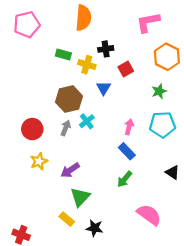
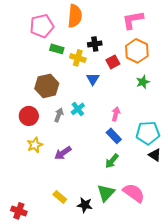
pink pentagon: (27, 24) -> (42, 26), moved
orange hexagon: (167, 57) -> (137, 51), moved
brown hexagon: (69, 99) -> (47, 86), moved
cyan pentagon: (162, 125) -> (148, 133), moved
green triangle: (80, 197) -> (106, 193), moved

